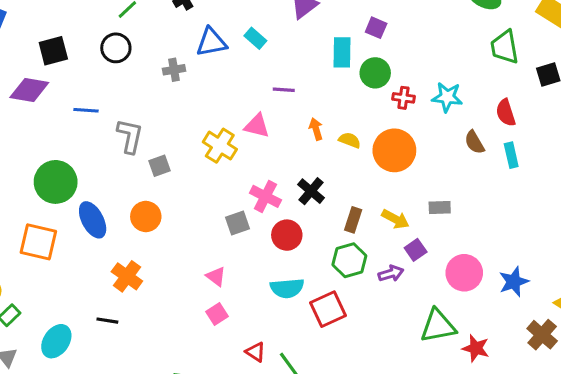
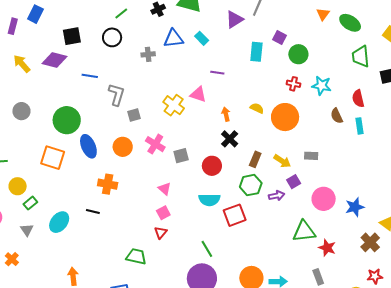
green circle: (375, 73) -> (298, 54), moved
orange arrow: (316, 129) -> (226, 114), moved
pink cross: (265, 196) -> (155, 144), moved
orange cross: (127, 276) -> (108, 184), turned -30
red triangle: (256, 352) -> (161, 233), moved, turned 32

